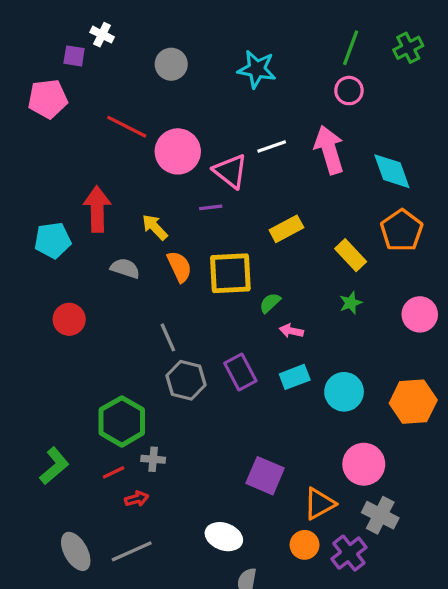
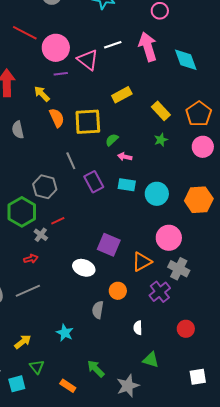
purple line: (211, 207) -> (61, 74), moved
orange pentagon: (402, 230) -> (199, 114), moved
gray semicircle: (125, 268) -> (18, 130), moved, turned -120
gray line: (168, 337) -> (71, 161), moved
cyan rectangle: (295, 377) -> (127, 185), turned 30
gray hexagon: (186, 380) -> (45, 187), moved
gray cross: (153, 459) -> (41, 235), turned 32
red line: (114, 472) -> (58, 221), moved
white ellipse: (224, 537) -> (84, 268), moved
orange circle: (305, 545) -> (118, 291), moved

